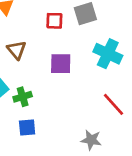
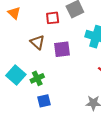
brown triangle: (17, 50) -> (37, 42), moved

